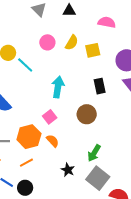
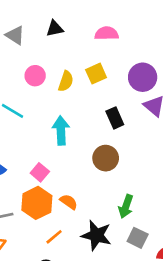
yellow semicircle: (72, 43) -> (66, 81), moved
pink square: (50, 117) -> (40, 172), moved
orange line: (26, 163) -> (54, 237), moved
black star: (68, 170) -> (96, 235), size x1.6
gray square: (98, 178) -> (138, 238), size x0.7

